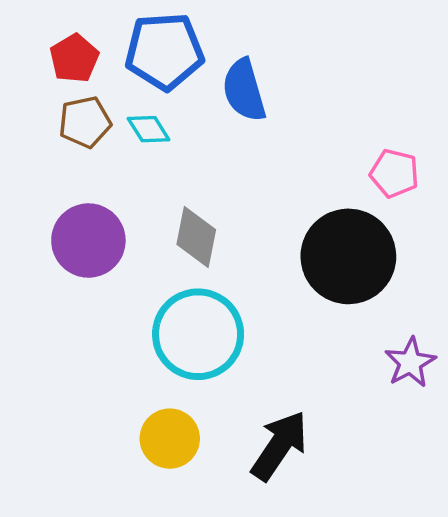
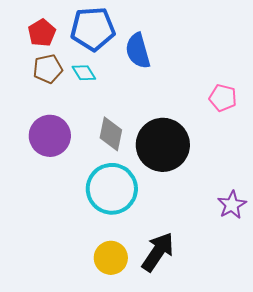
black circle: (348, 256) -> (163, 145), moved
yellow circle: (170, 439) -> (111, 258), moved

